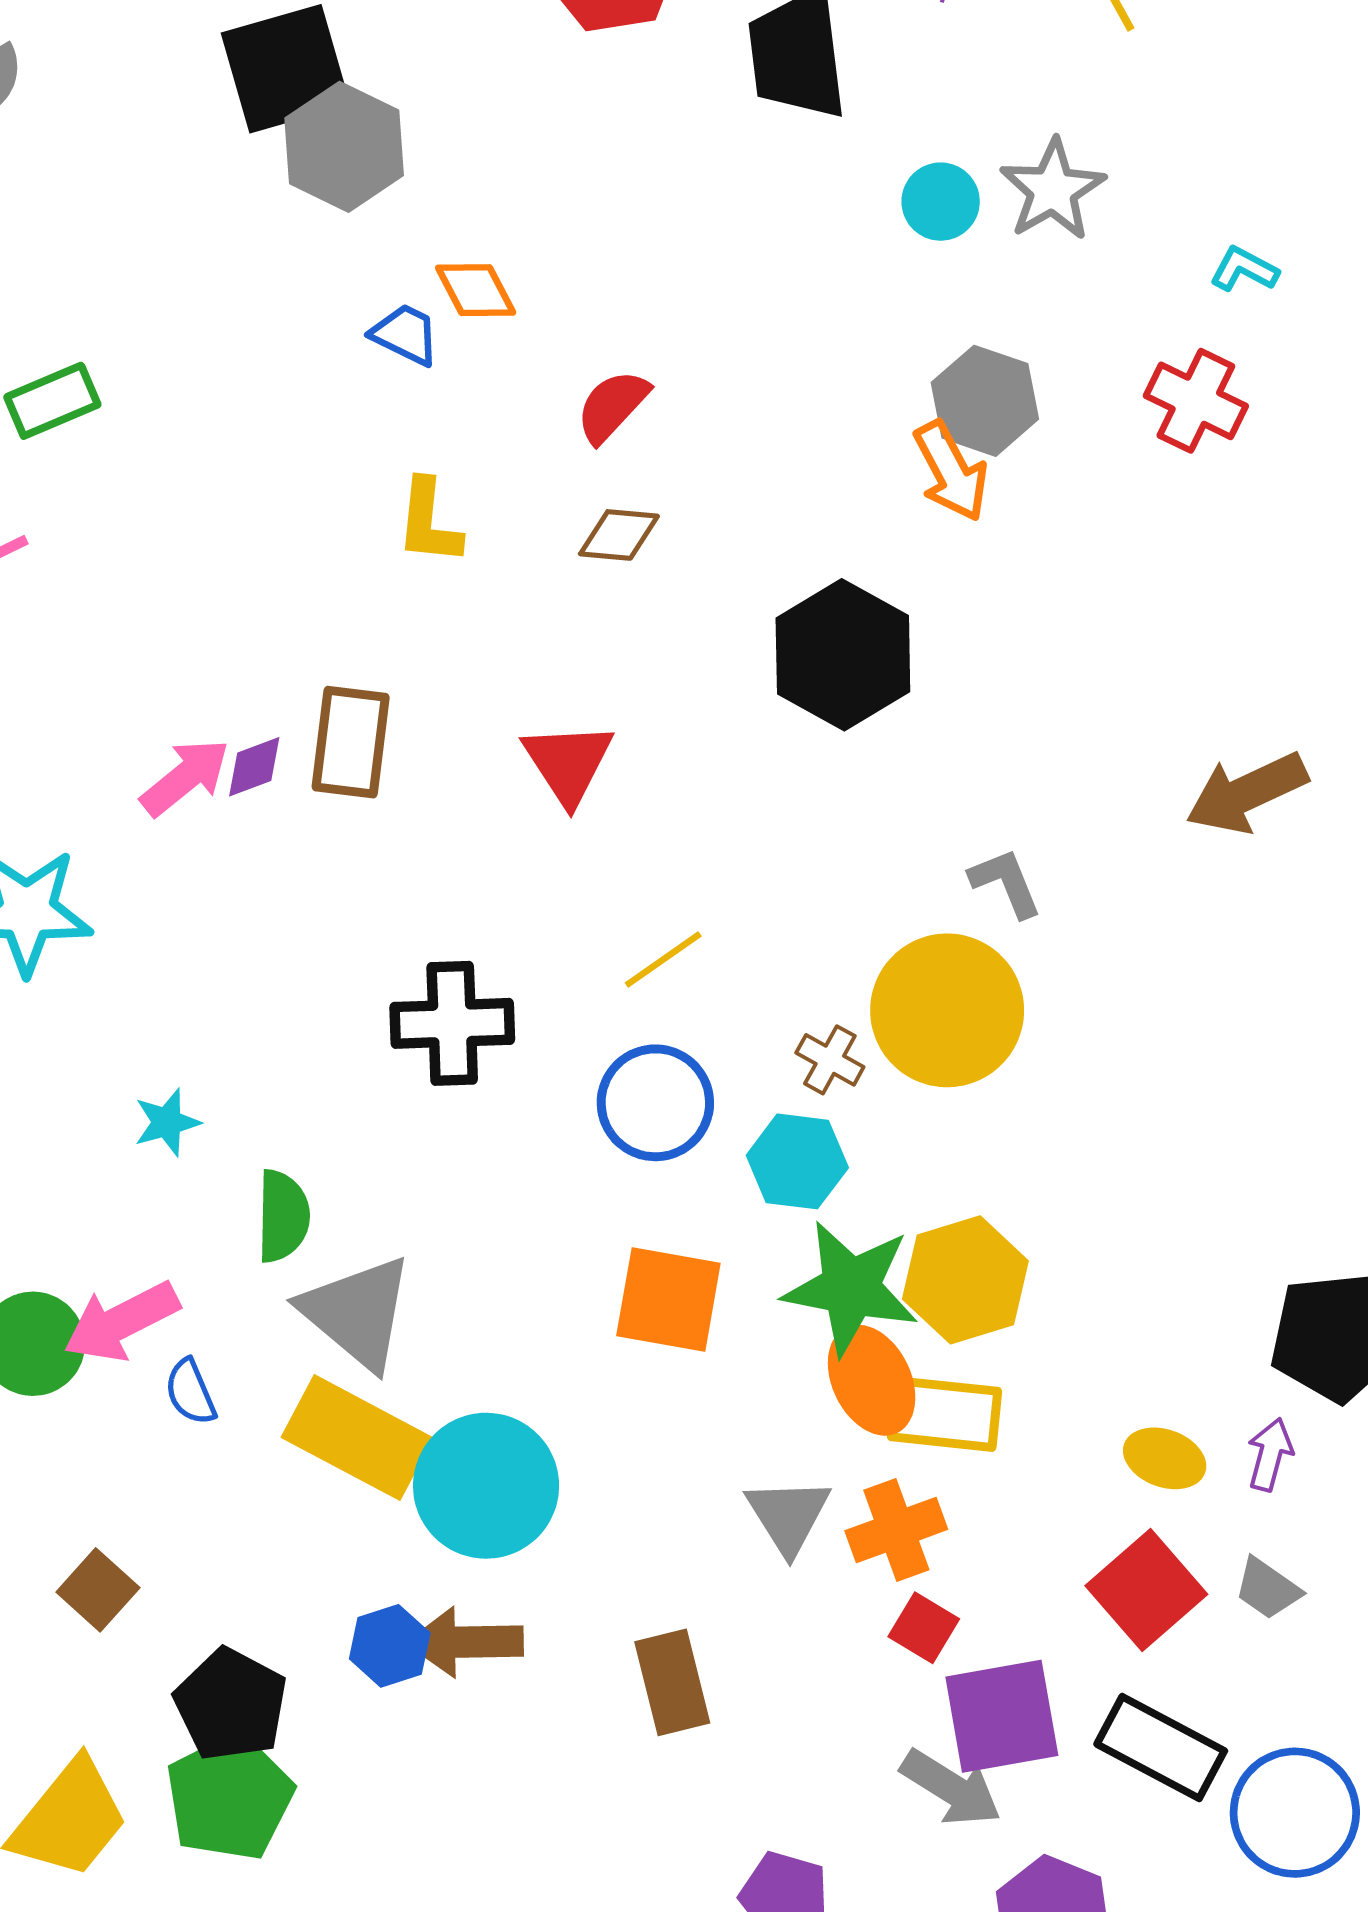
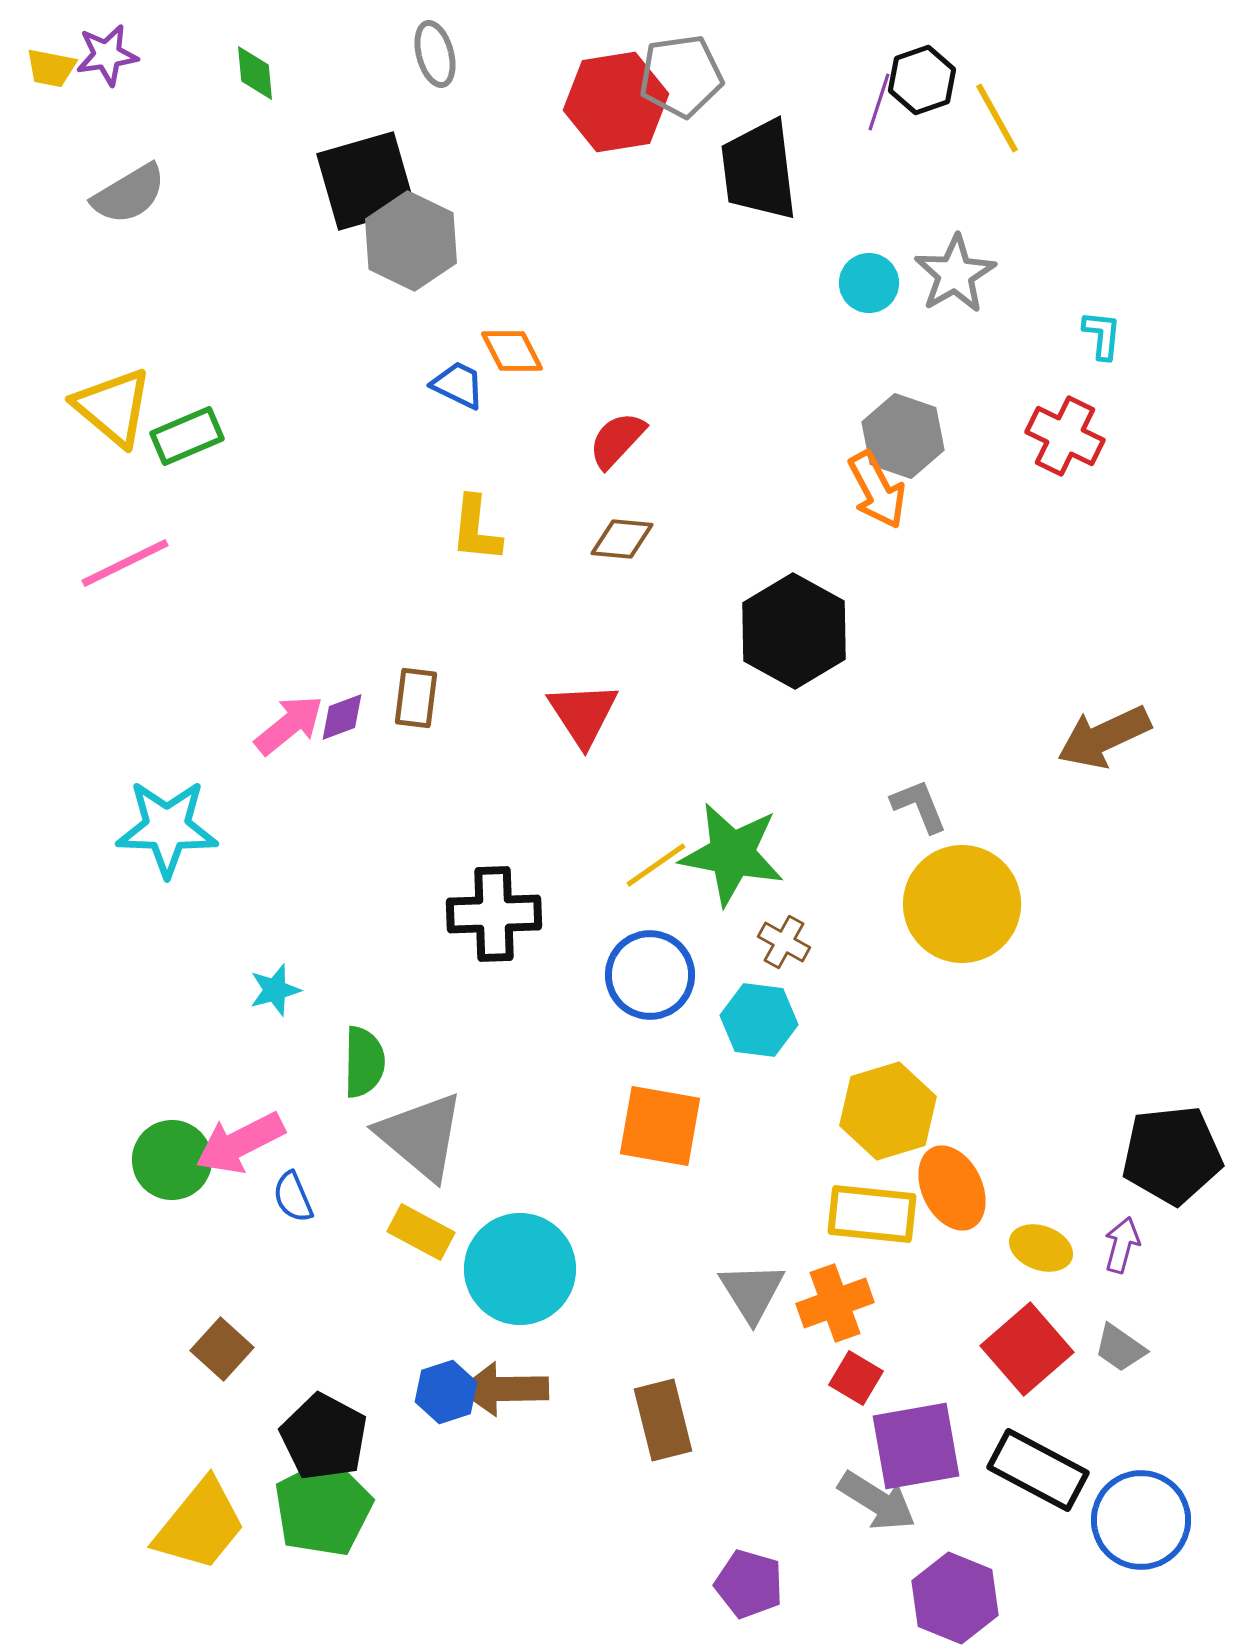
cyan L-shape: (1244, 269) -> (1102, 335), turned 68
brown rectangle: (351, 742) -> (416, 698), size x0.7
yellow circle: (947, 1010) -> (962, 904), moved
green star: (851, 1288) -> (732, 854), moved
orange ellipse: (872, 1380) -> (952, 1188), moved
yellow rectangle: (357, 1438) -> (421, 1232), size x0.6

